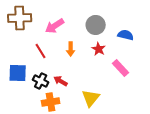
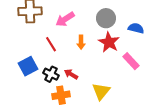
red star: (99, 49) -> (109, 42), size x1.5
blue square: (18, 73) -> (28, 66), turned -30

